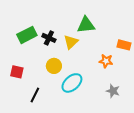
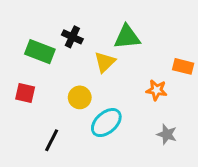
green rectangle: (27, 35) -> (40, 52), turned 48
black cross: (49, 38) -> (72, 37), moved
red square: (17, 72) -> (25, 93), moved

